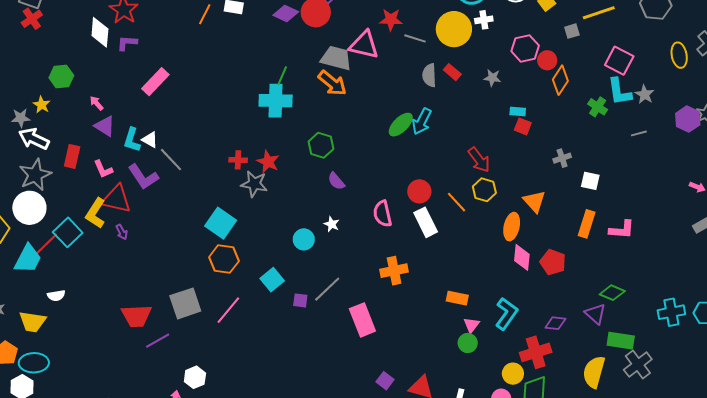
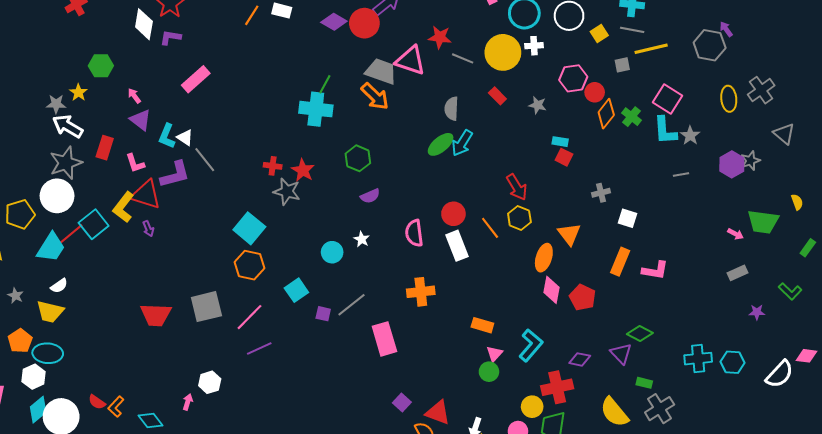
gray semicircle: (429, 75) -> (452, 109), moved
green cross: (598, 107) -> (631, 117), moved
purple L-shape: (143, 177) -> (175, 175), turned -76
purple semicircle: (336, 181) -> (370, 196), turned -78
white semicircle: (56, 296) -> (59, 286), moved, turned -30
purple line: (158, 341) -> (259, 348), moved
green rectangle: (621, 341) -> (644, 383), size x0.6
yellow semicircle: (594, 372) -> (614, 412), turned -60

